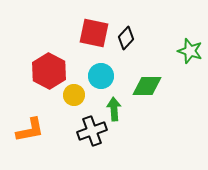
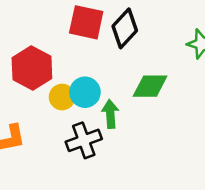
black diamond: (126, 38) -> (125, 28), size x1.4
cyan circle: (101, 76) -> (85, 92), moved

